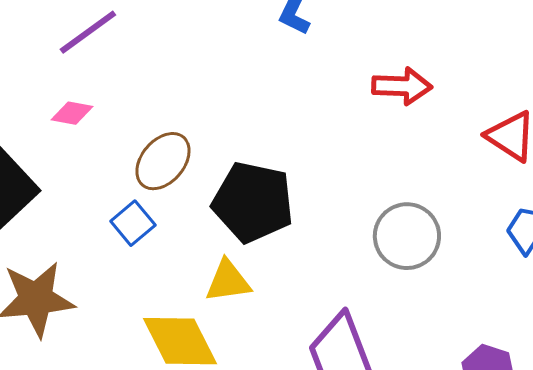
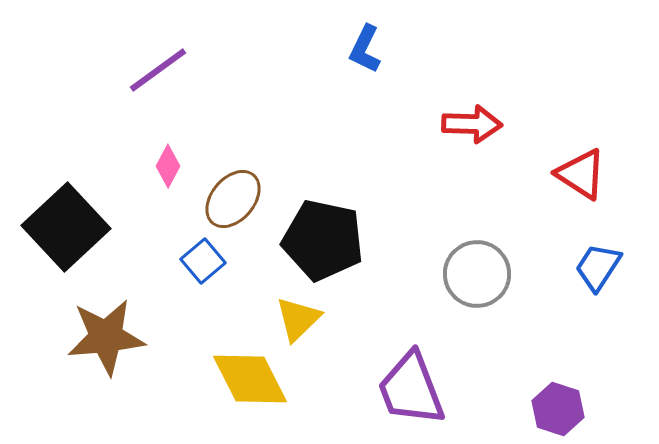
pink diamond: (72, 113) -> (168, 166), moved, turned -72
yellow triangle: (228, 281) -> (298, 319), turned -36

